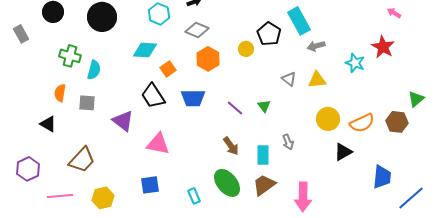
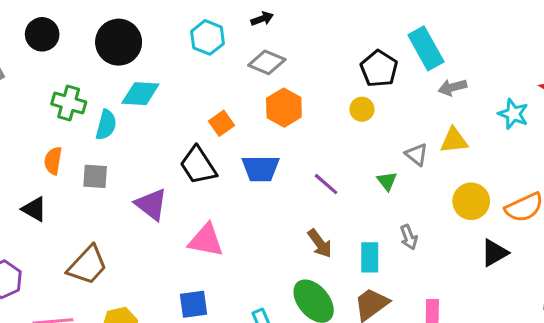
yellow circle: (246, 49) -> (362, 109), moved
cyan diamond: (145, 50) -> (140, 94), moved
gray triangle: (289, 79) -> (417, 154), moved
green triangle: (264, 106) -> (387, 181), moved

